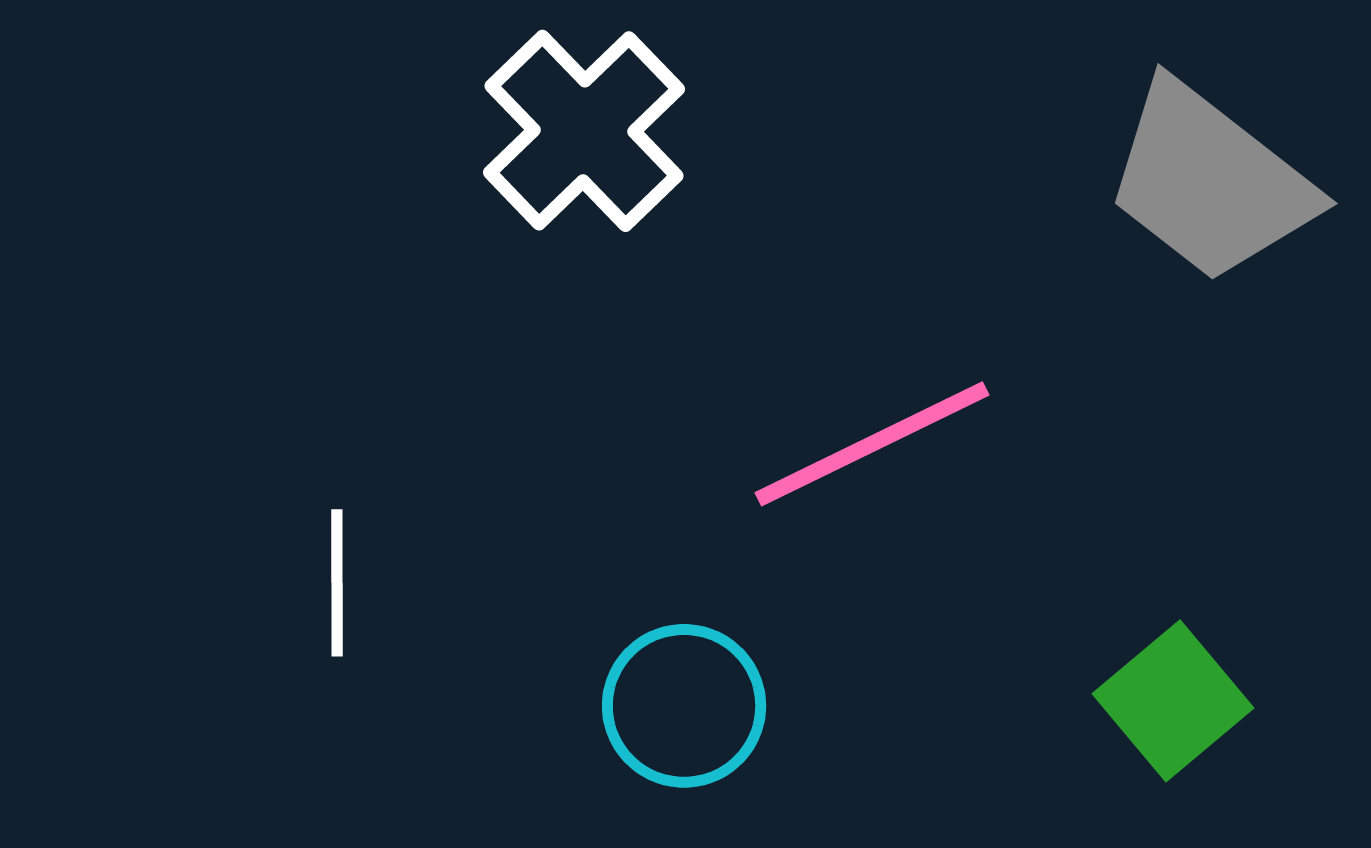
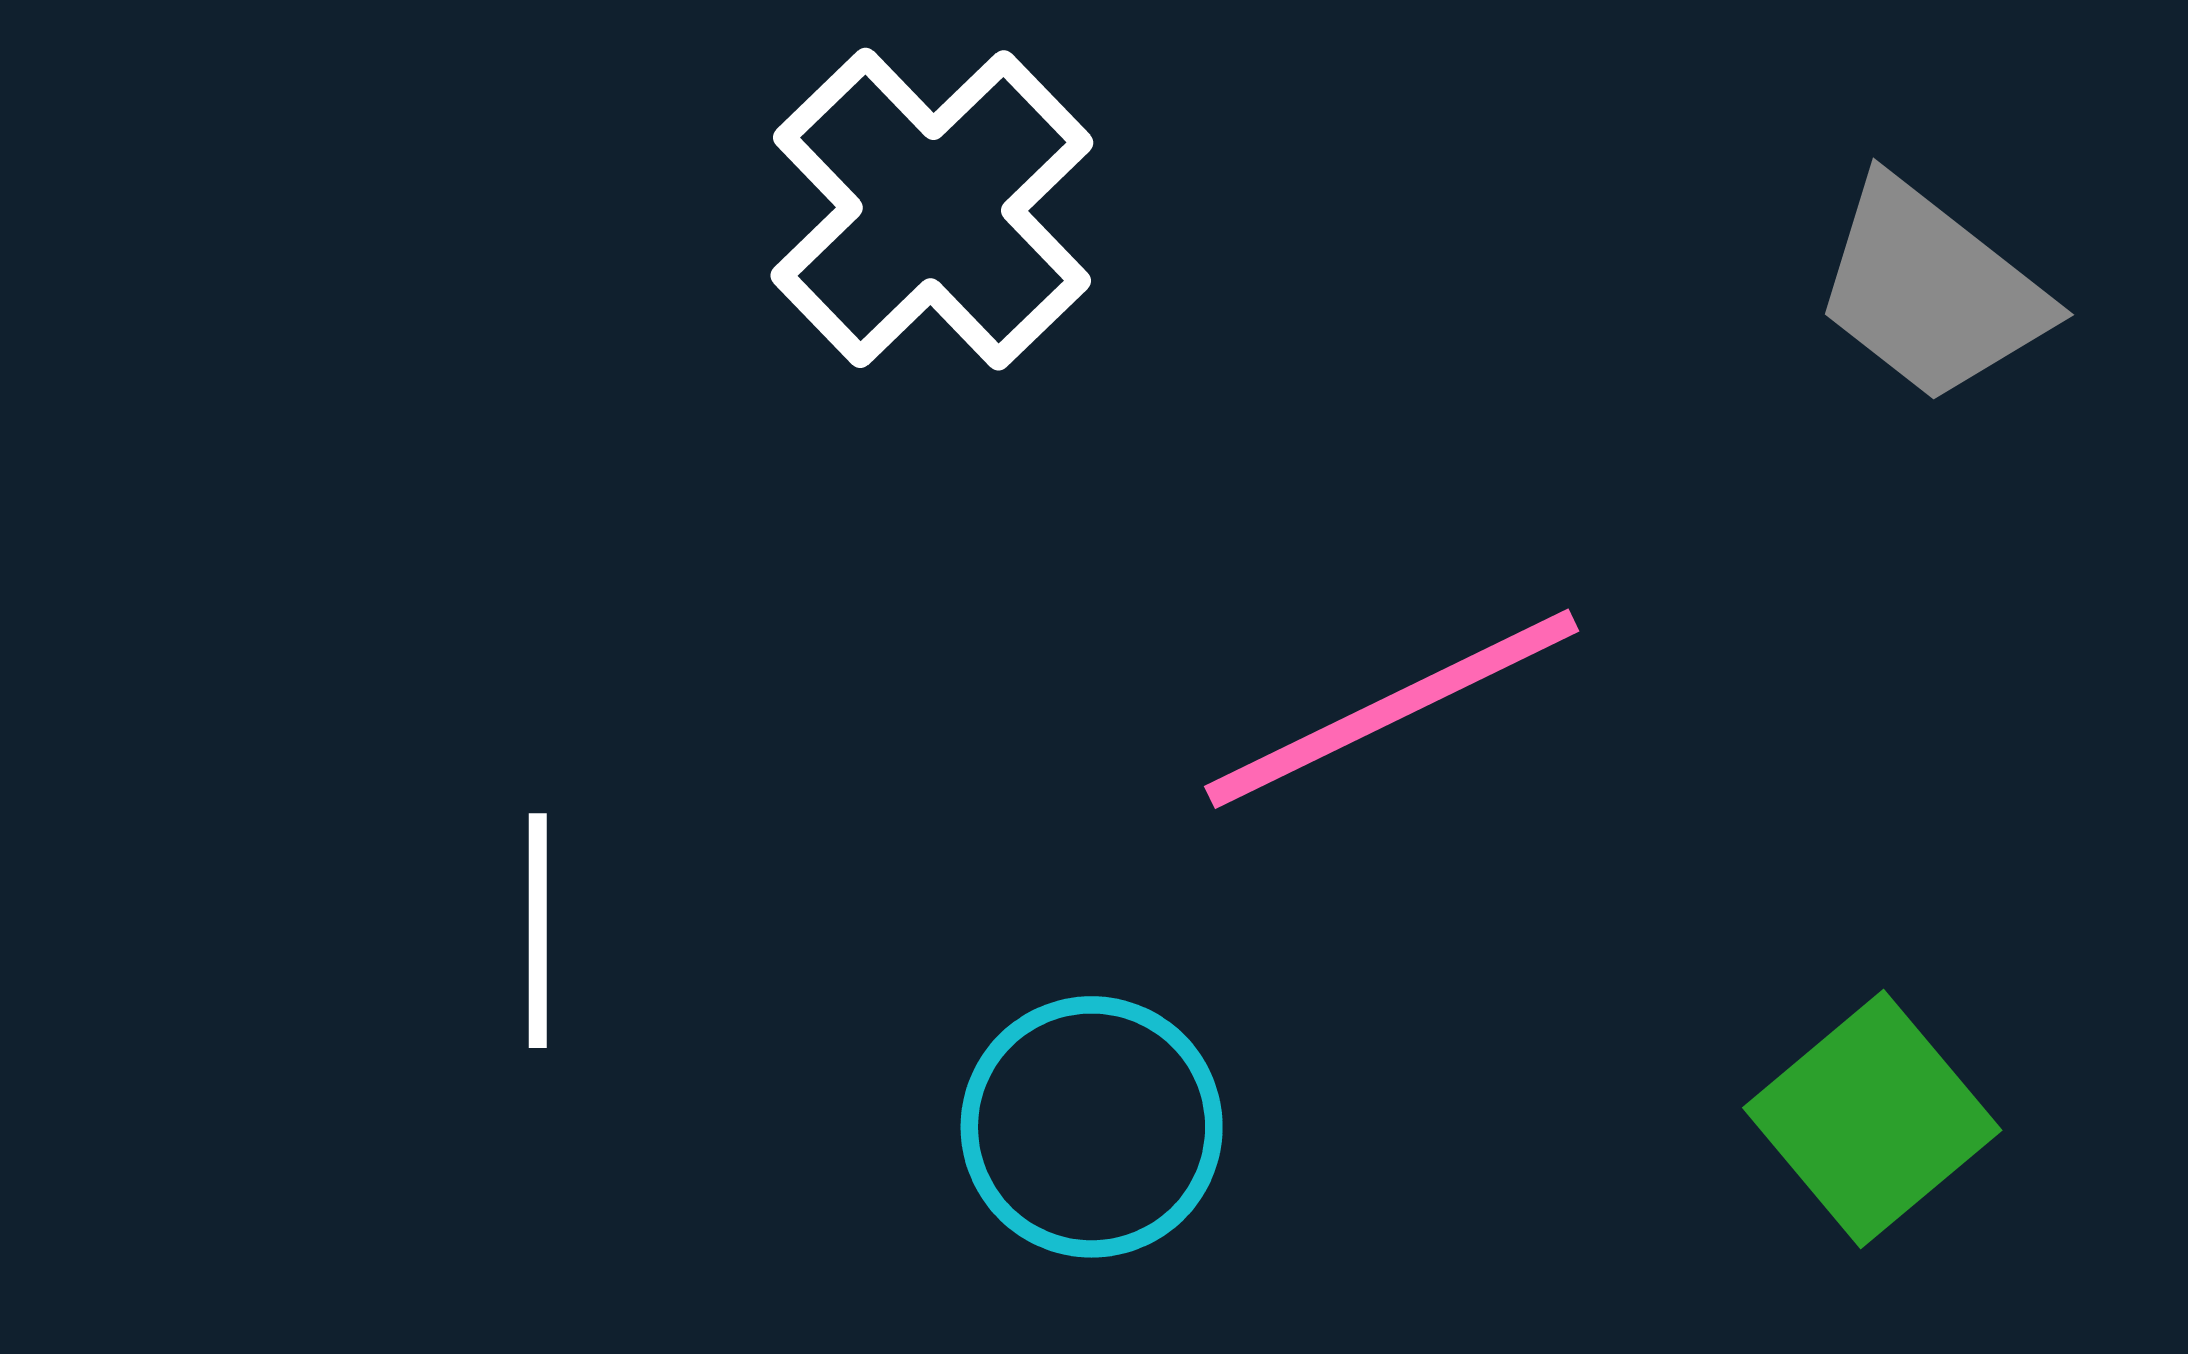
gray trapezoid: (1210, 182) -> (1931, 291), size x0.7

